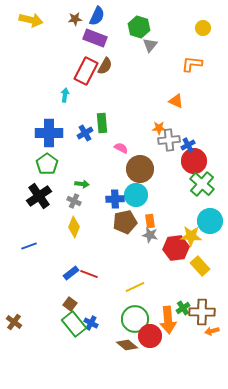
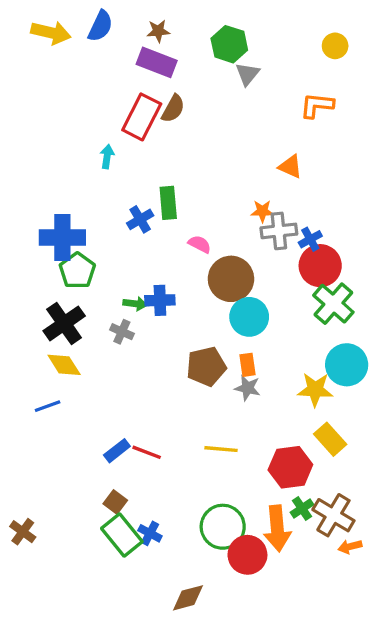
blue semicircle: (97, 16) -> (100, 26), moved
brown star: (75, 19) -> (158, 31), moved
blue cross: (49, 133) -> (62, 238), moved
cyan circle: (136, 195) -> (249, 317), moved
blue cross: (115, 199) -> (160, 300), moved
yellow diamond: (74, 227) -> (64, 365), moved, turned -55
red hexagon: (176, 248) -> (290, 467), moved
yellow line: (135, 287) -> (221, 449), moved, turned 30
brown cross: (202, 312) -> (333, 515), turned 30
brown diamond: (127, 345) -> (188, 598), moved, turned -55

